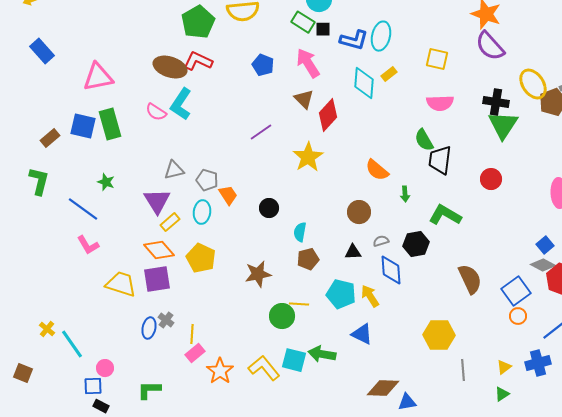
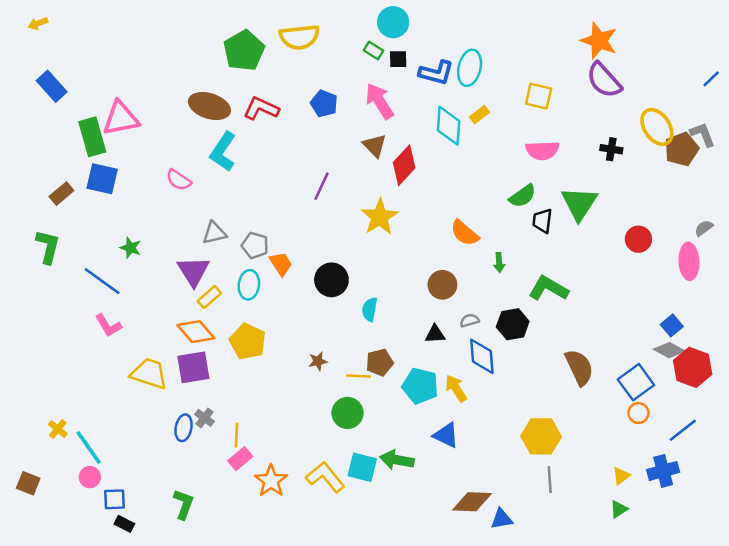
green rectangle: (303, 22) -> (373, 51), size x0.7
red L-shape: (198, 61) -> (261, 108), moved
black cross: (496, 102) -> (611, 149), size x0.7
pink semicircle: (156, 112) -> (179, 180), moved
green rectangle: (110, 124) -> (92, 137), moved
green triangle: (503, 125) -> (579, 203), moved
purple line: (261, 132) -> (322, 186), turned -30
green semicircle: (424, 140) -> (523, 196), turned -95
black trapezoid: (440, 160) -> (542, 221), size x0.7
red circle: (491, 179) -> (638, 239), moved
black circle: (269, 208) -> (331, 280), size x1.4
brown pentagon: (308, 259) -> (380, 362), moved
brown star: (258, 274) -> (318, 361), size x0.6
yellow line: (299, 304) -> (359, 376), moved
pink circle: (105, 368) -> (90, 477), moved
gray line: (463, 370) -> (550, 480), moved
green L-shape: (149, 390) -> (184, 504), turned 110

